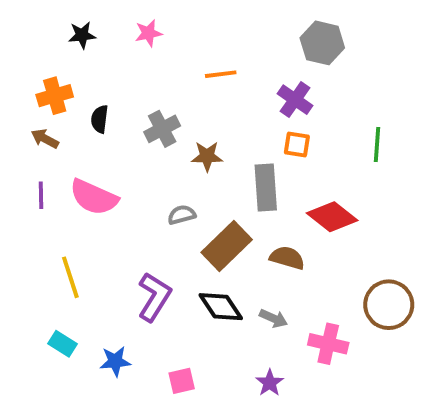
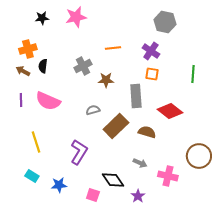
pink star: (148, 33) -> (76, 17), size x1.5
orange line: (221, 74) -> (113, 48), moved
black semicircle: (100, 119) -> (43, 66), moved
black diamond: (221, 307) -> (113, 180), moved
pink square: (182, 381) -> (93, 195), turned 32

